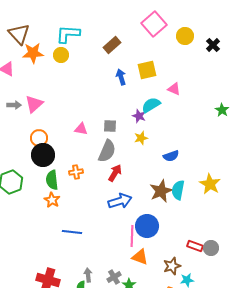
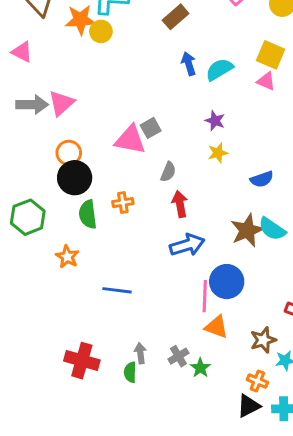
orange star: (33, 53) -> (80, 20), moved
yellow square: (147, 70) -> (271, 55), moved, turned 36
gray arrow: (14, 105) -> (32, 105), size x1.5
cyan semicircle: (151, 105) -> (219, 69), moved
gray square: (110, 126) -> (151, 128), moved, turned -32
pink triangle: (81, 129) -> (130, 140), size x1.6
gray semicircle: (107, 151) -> (168, 172), size x0.6
red arrow: (115, 173) -> (180, 204), turned -42
cyan semicircle: (178, 190) -> (272, 229), turned -66
orange star: (52, 200) -> (67, 257), moved

